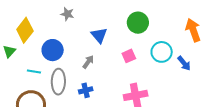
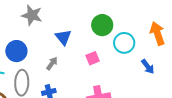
gray star: (67, 14) -> (32, 15), size x1.5
cyan circle: (162, 52) -> (124, 43), moved

